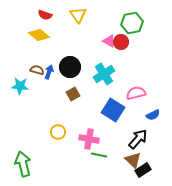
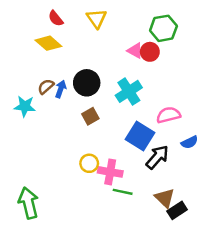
red semicircle: (45, 15) -> (56, 18), turned 32
brown semicircle: (37, 70) -> (46, 87), turned -56
yellow circle: (58, 132) -> (89, 163), moved
black arrow: (138, 139) -> (157, 157), moved

